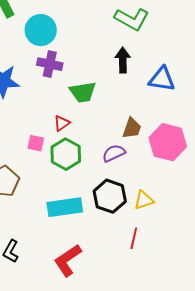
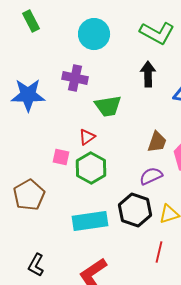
cyan circle: (41, 30) -> (94, 34), moved
purple semicircle: (114, 153) -> (151, 176), moved

